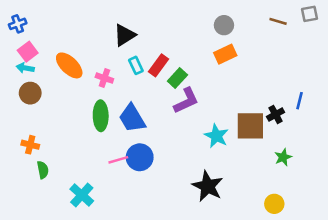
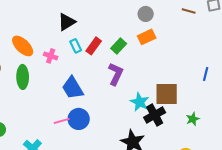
green rectangle: (177, 78) -> (119, 46), moved
purple L-shape: (186, 101) -> (116, 74), turned -40
black cross: (276, 114) -> (155, 115), moved, size x1.5
green ellipse: (101, 116) -> (23, 77), moved

